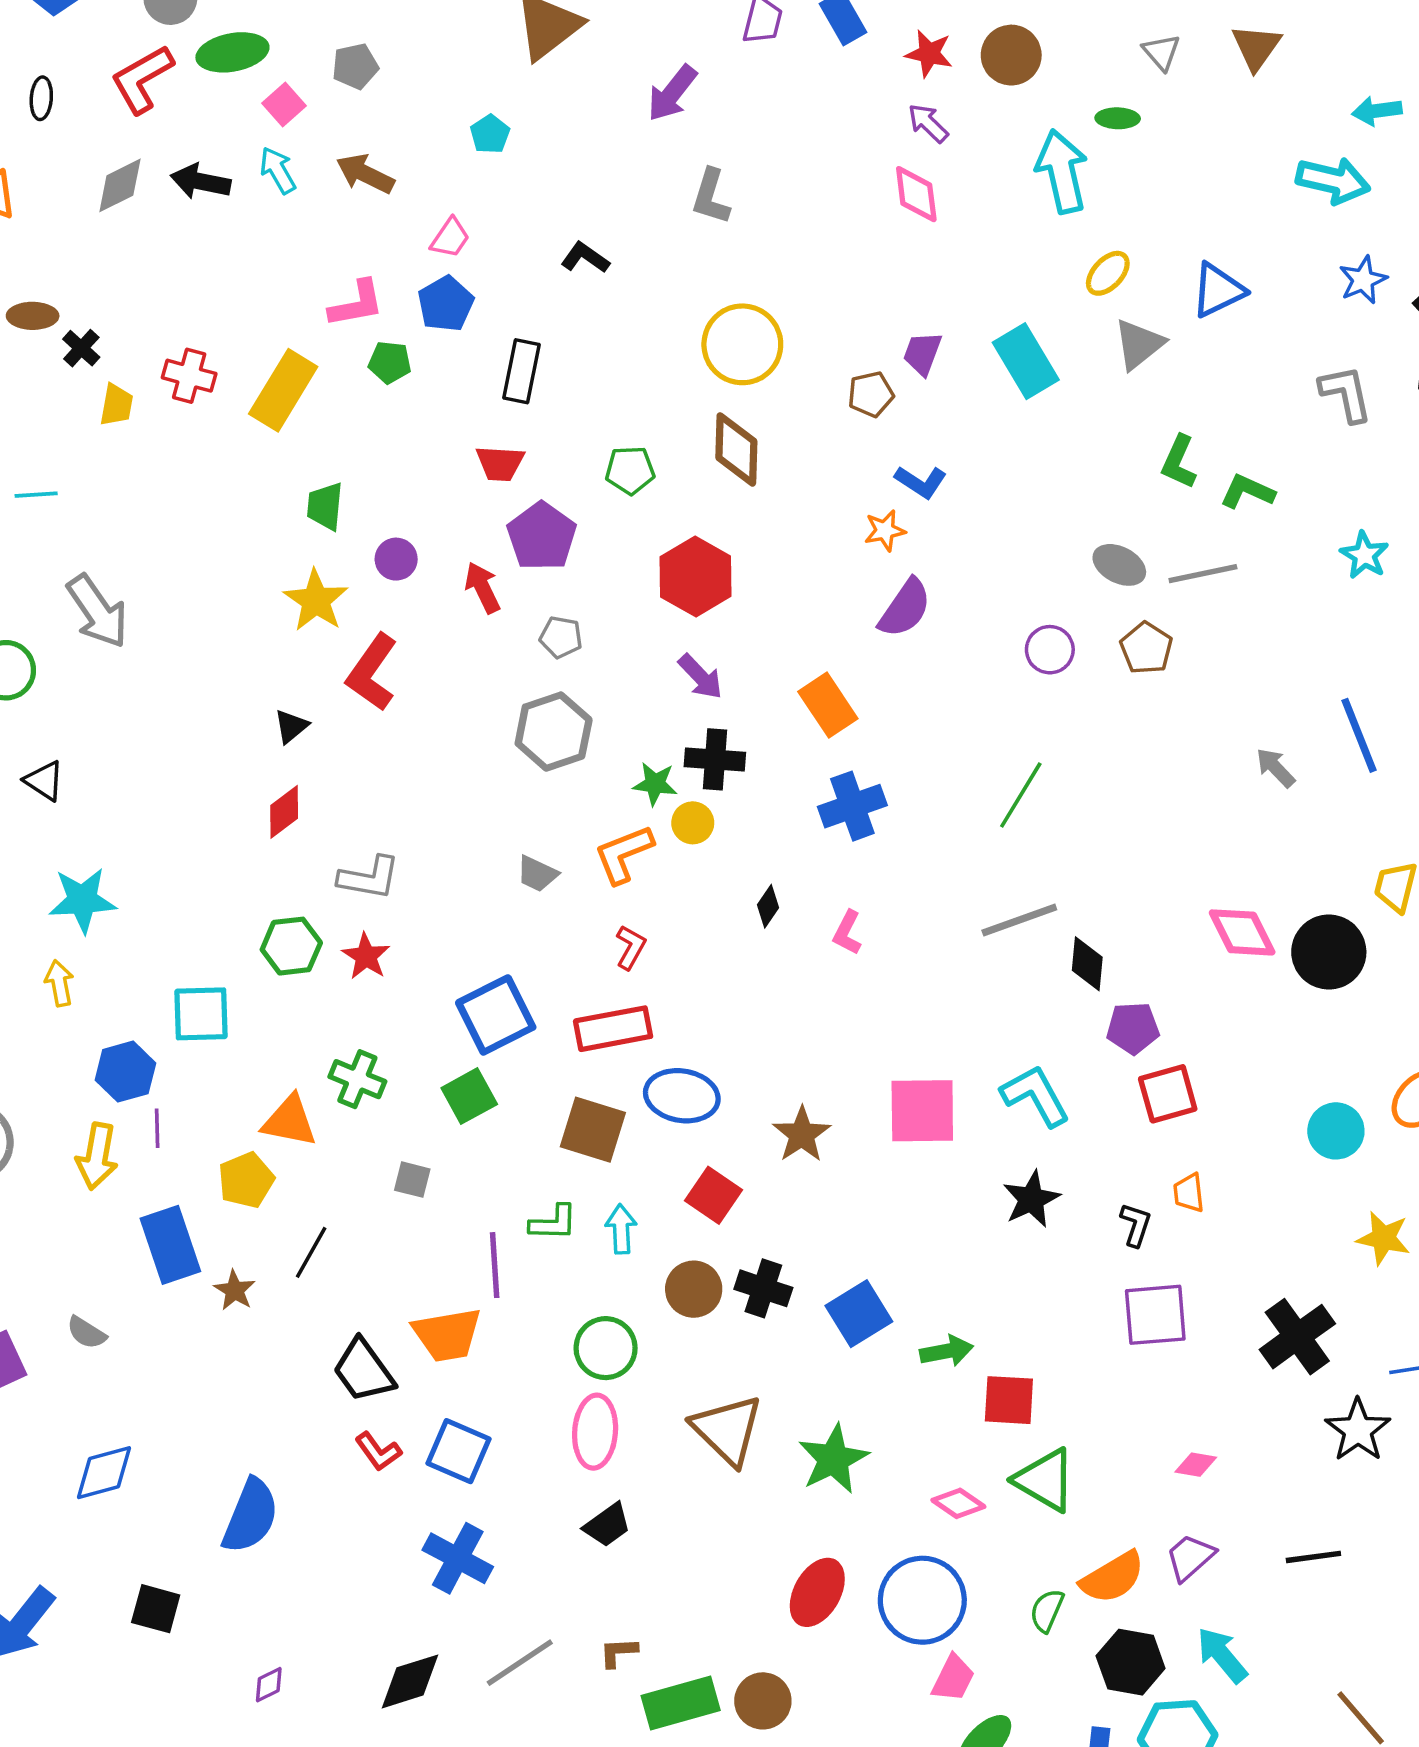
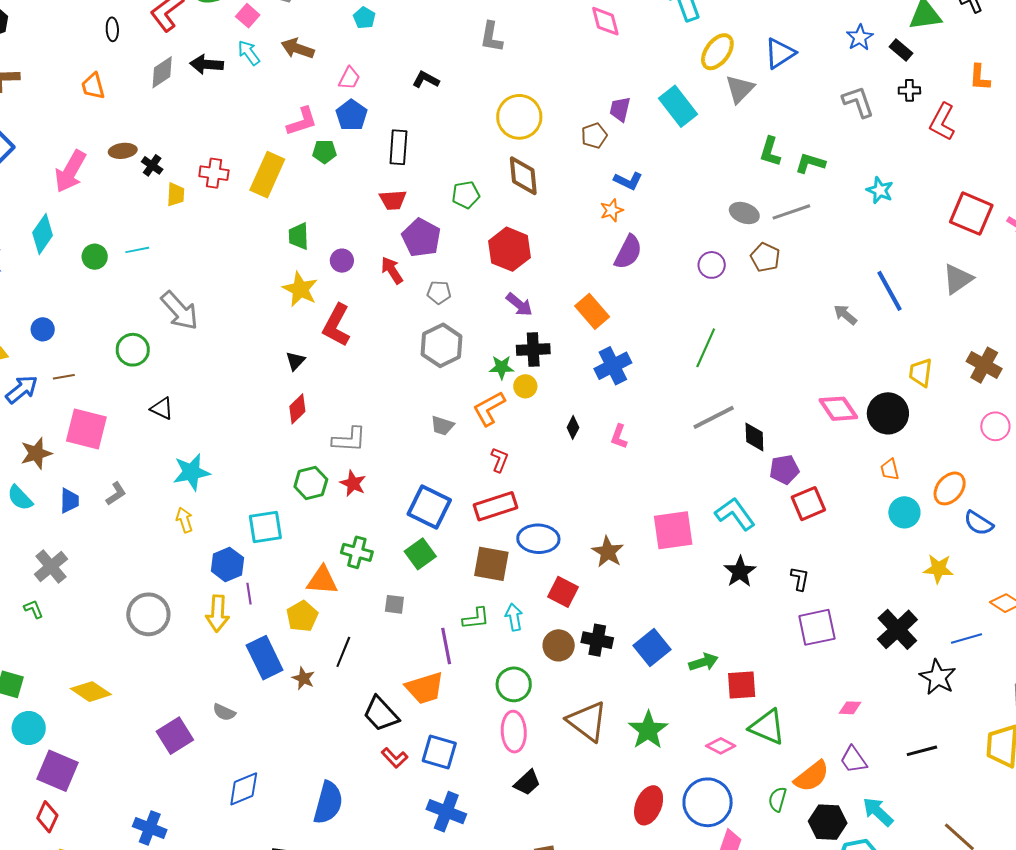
yellow ellipse: (1108, 273) -> (717, 52), size x1.4
blue square: (496, 1015) -> (429, 507), turned -30
orange trapezoid: (1189, 1193) -> (890, 470), moved
purple trapezoid: (1190, 1557) -> (853, 760), turned -76

